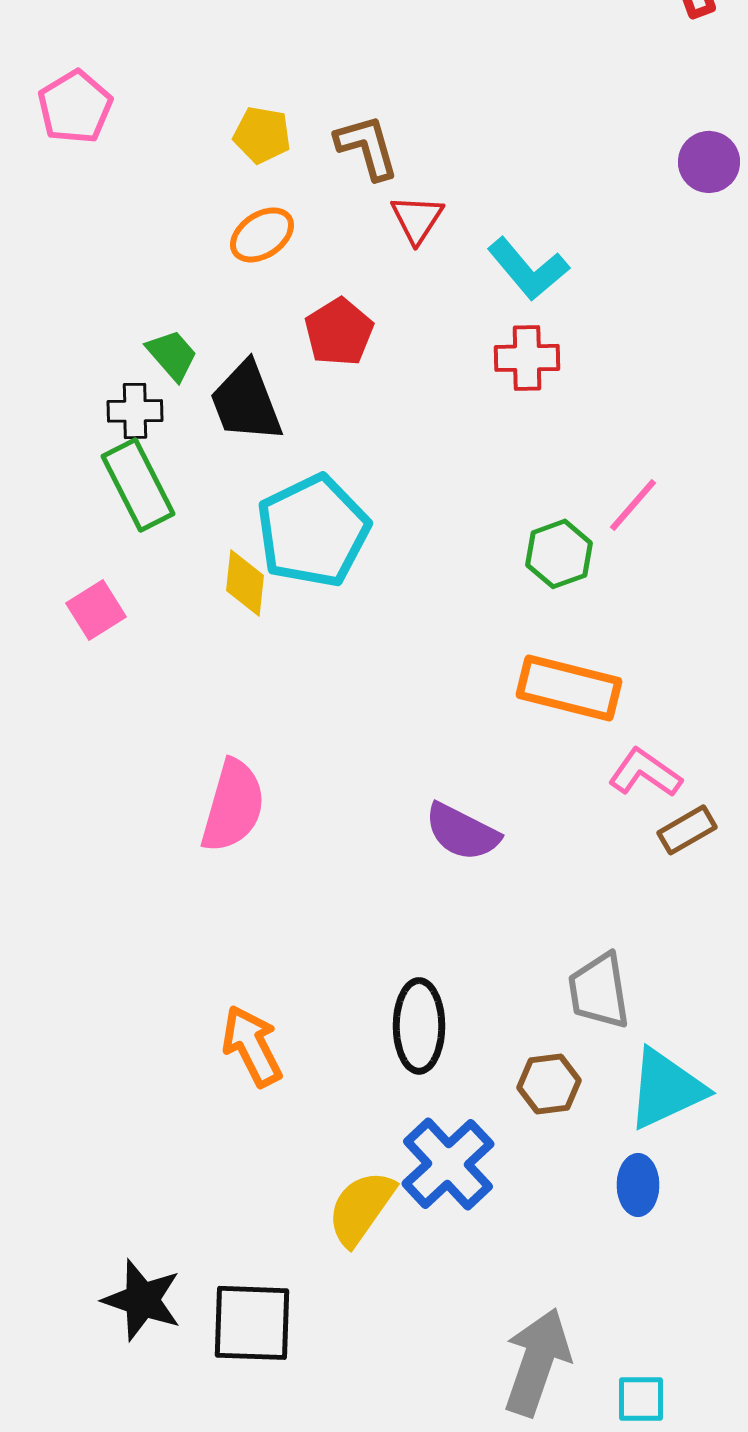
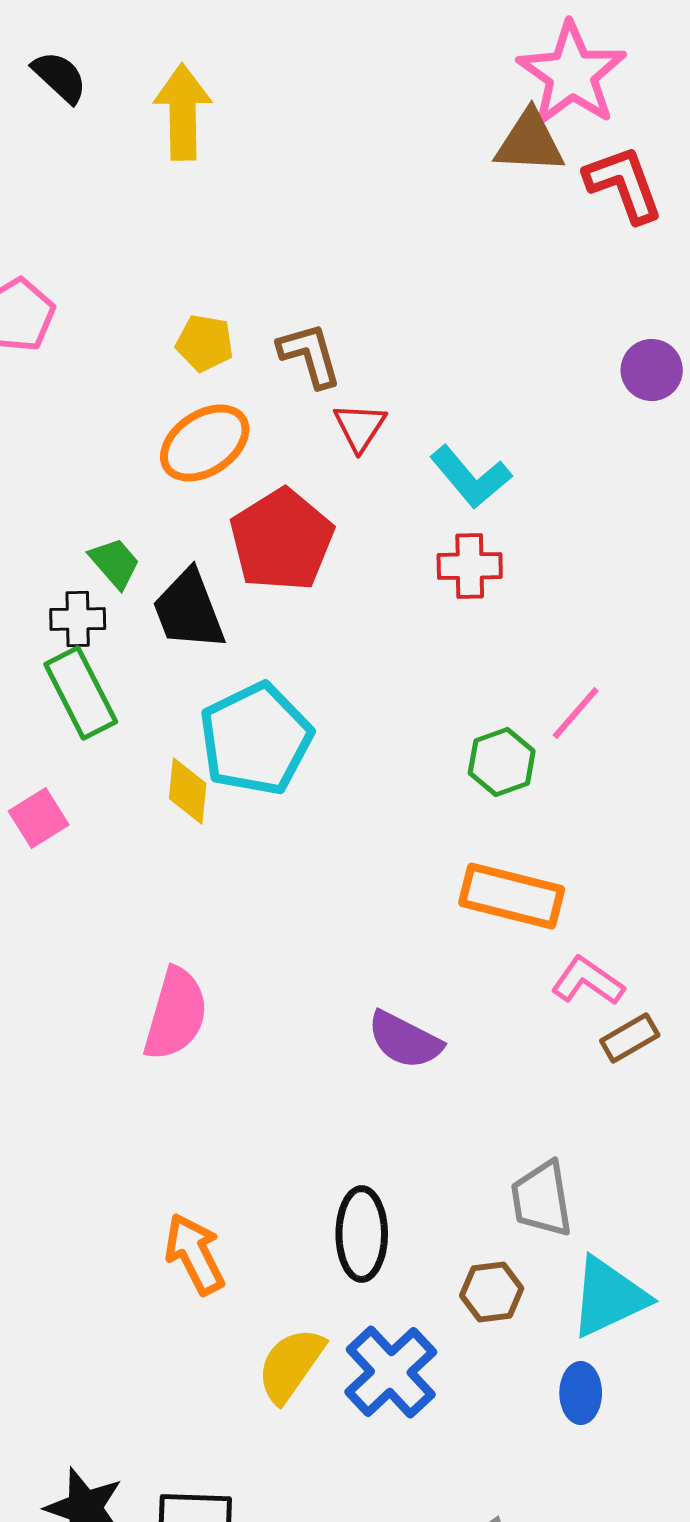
orange ellipse: (262, 235) -> (205, 443), size x1.4
red pentagon: (339, 332) -> (282, 540), size x1.5
yellow semicircle: (361, 1208) -> (291, 1365), moved

